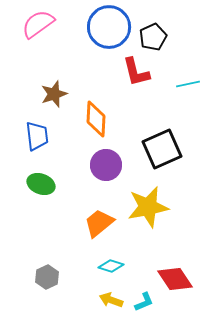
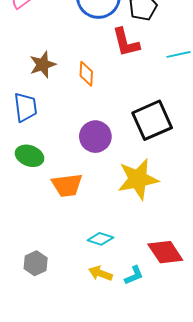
orange diamond: (96, 119) -> (86, 74), moved, size x0.7
orange trapezoid: (99, 223) -> (67, 185), moved, turned -148
gray hexagon: (47, 277) -> (36, 263), moved

